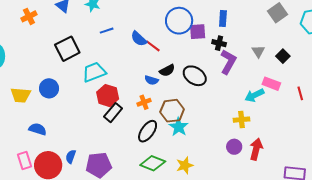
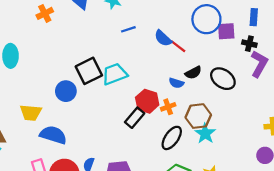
black square: (67, 49) -> (89, 71), moved
yellow trapezoid: (21, 95) -> (31, 113), moved
red hexagon: (108, 96) -> (147, 101), moved
blue semicircle: (38, 129) -> (53, 135), size x1.4

